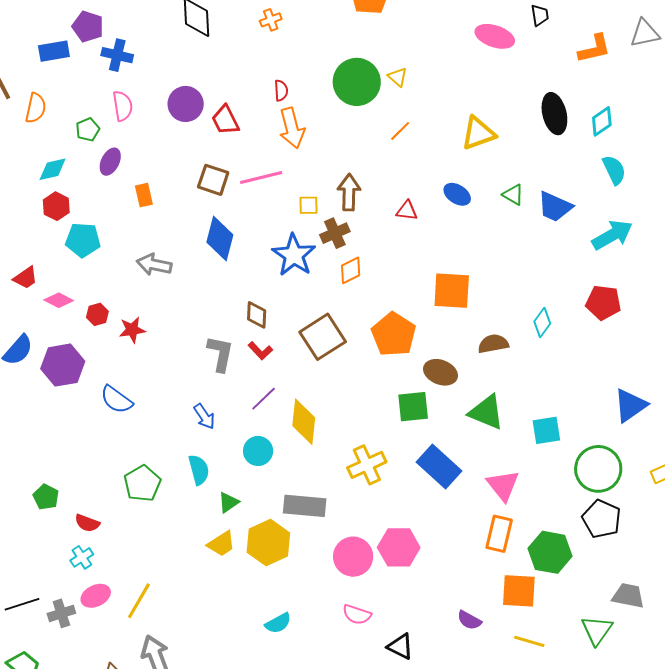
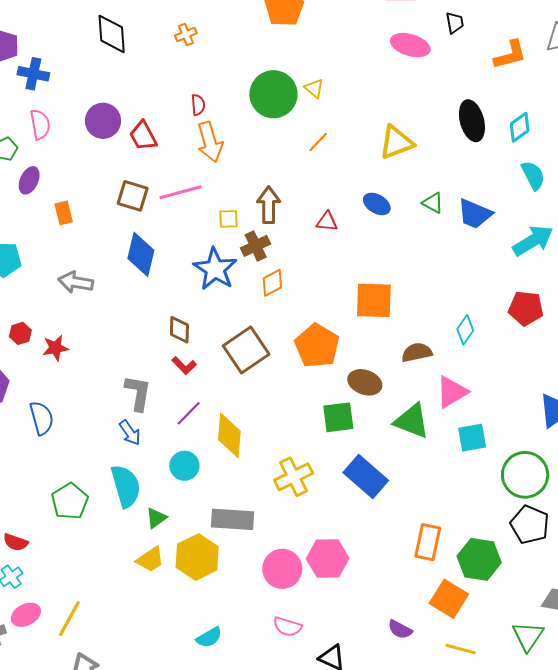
gray L-shape: (220, 354) -> (138, 393), moved
blue semicircle: (116, 400) -> (42, 418), turned -140
cyan semicircle: (199, 470) -> (126, 486), size x1.4
pink triangle: (503, 485) -> (452, 392), moved, turned 39
orange square: (519, 591) -> (449, 599), turned 30

